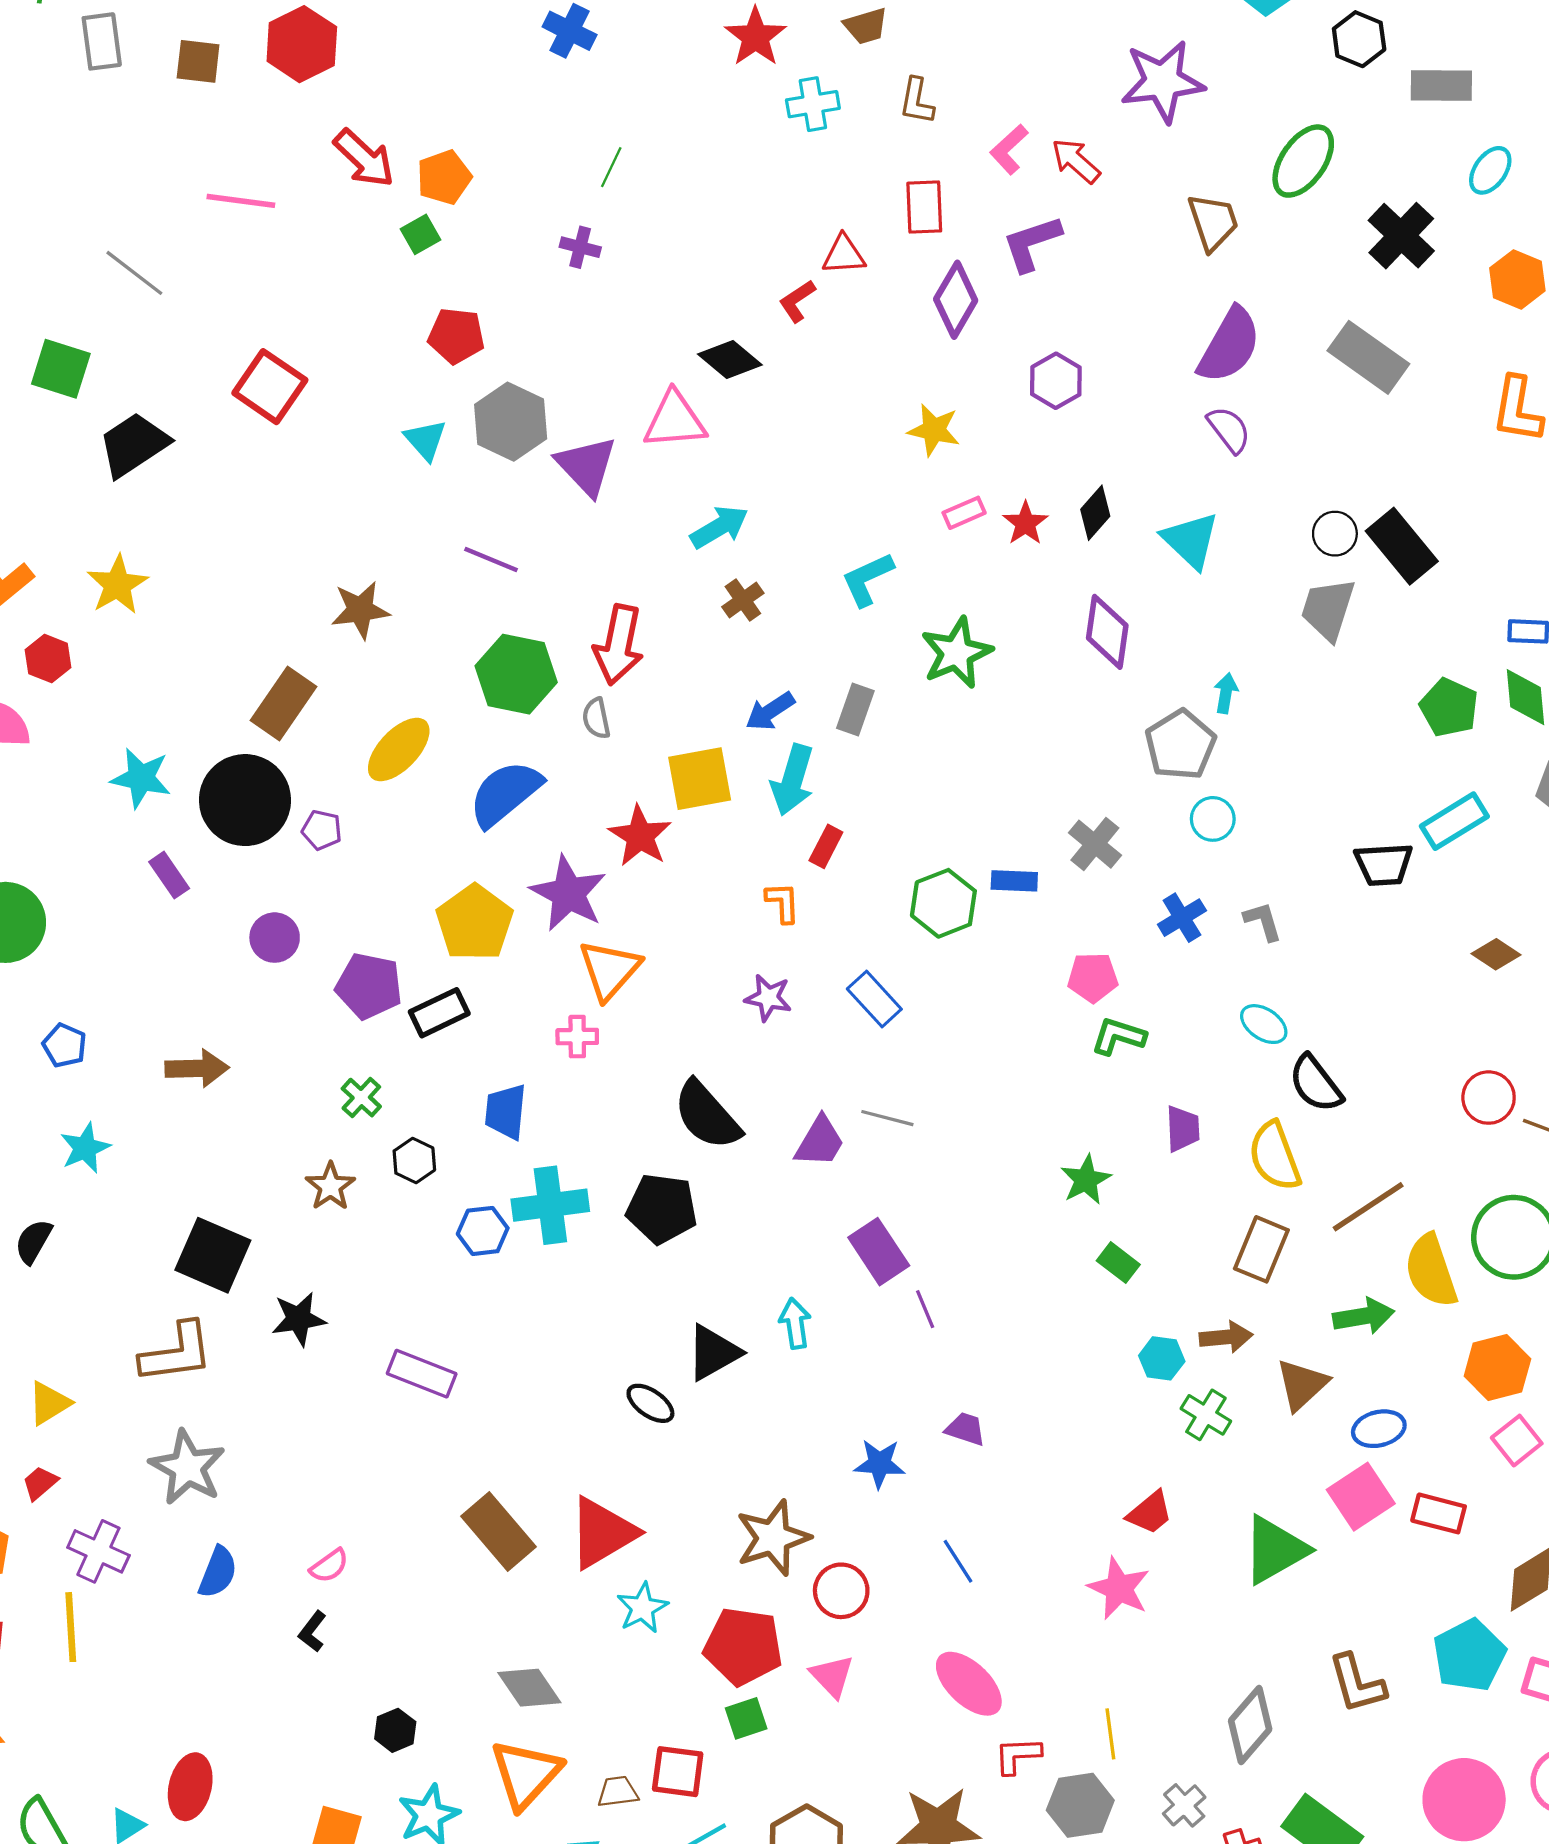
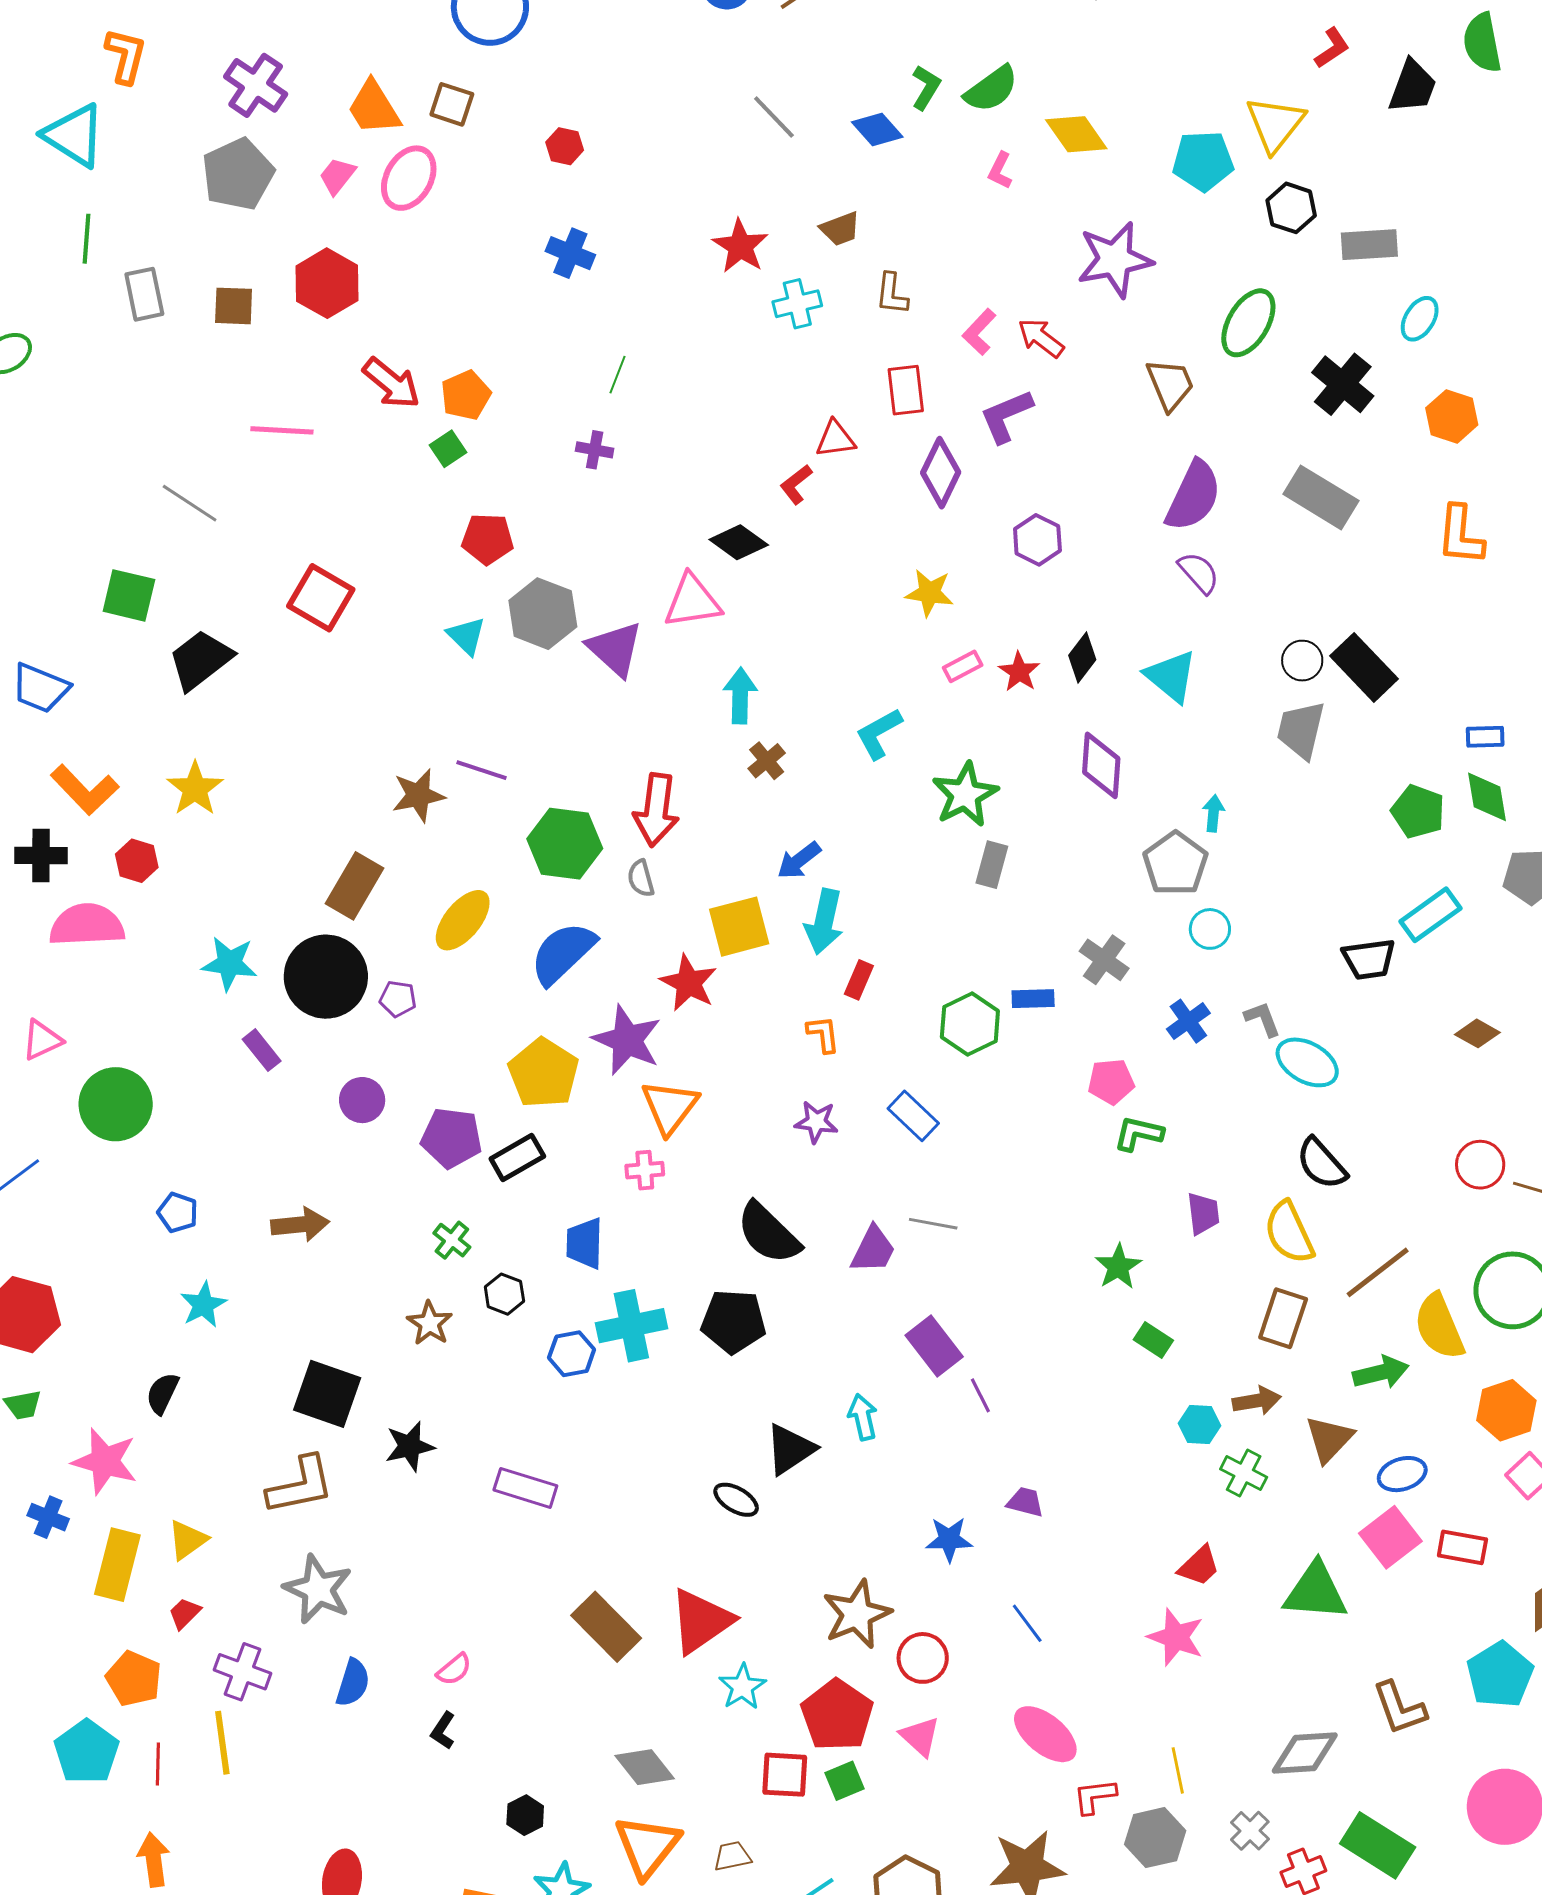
cyan arrow: (719, 527) -> (740, 696), turned -54
purple line: (491, 560) -> (481, 770), moved
gray rectangle: (855, 709) -> (992, 865), moved
cyan ellipse: (1264, 1024) -> (1307, 1062), moved, size x1.4
green triangle: (1275, 1550) -> (1316, 1592), turned 38
red pentagon: (743, 1646) -> (837, 1715), turned 30
gray diamond: (1250, 1725) -> (1305, 1753), turned 50
red square: (678, 1772) -> (785, 1775), moved

